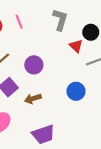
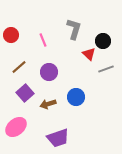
pink line: (19, 22) -> (43, 40), moved
blue circle: (76, 91) -> (76, 97), moved

